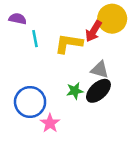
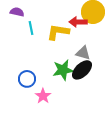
red arrow: (93, 31) -> (78, 22), turned 60
green star: (75, 91) -> (63, 70), size x1.5
blue circle: (30, 102) -> (27, 79), size x0.7

